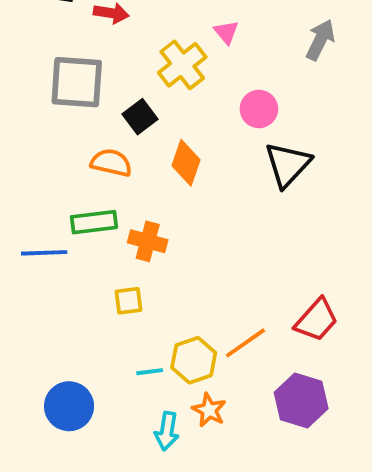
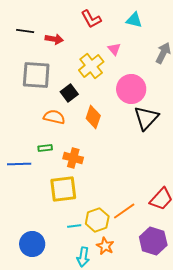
pink circle: (259, 109) -> (131, 89), size x1.5
green rectangle: (94, 222) -> (45, 148), size x0.6
yellow square: (128, 301) -> (63, 189), size x1.8

